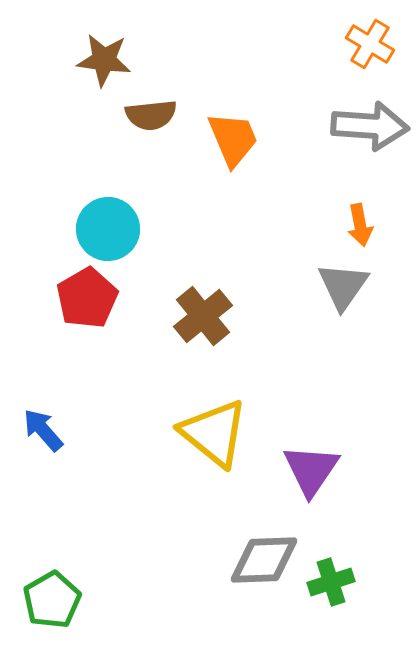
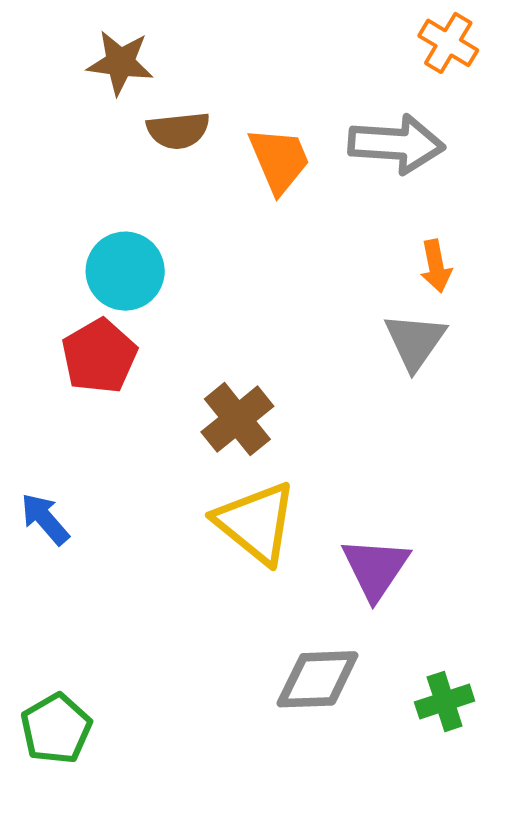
gray arrow: (370, 126) -> (396, 144), moved
brown cross: (203, 316) -> (237, 419), moved
green cross: (331, 582) -> (445, 701), moved

